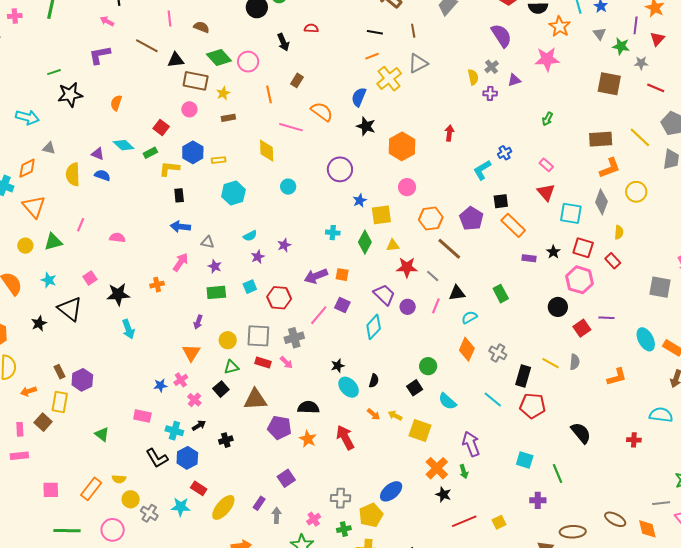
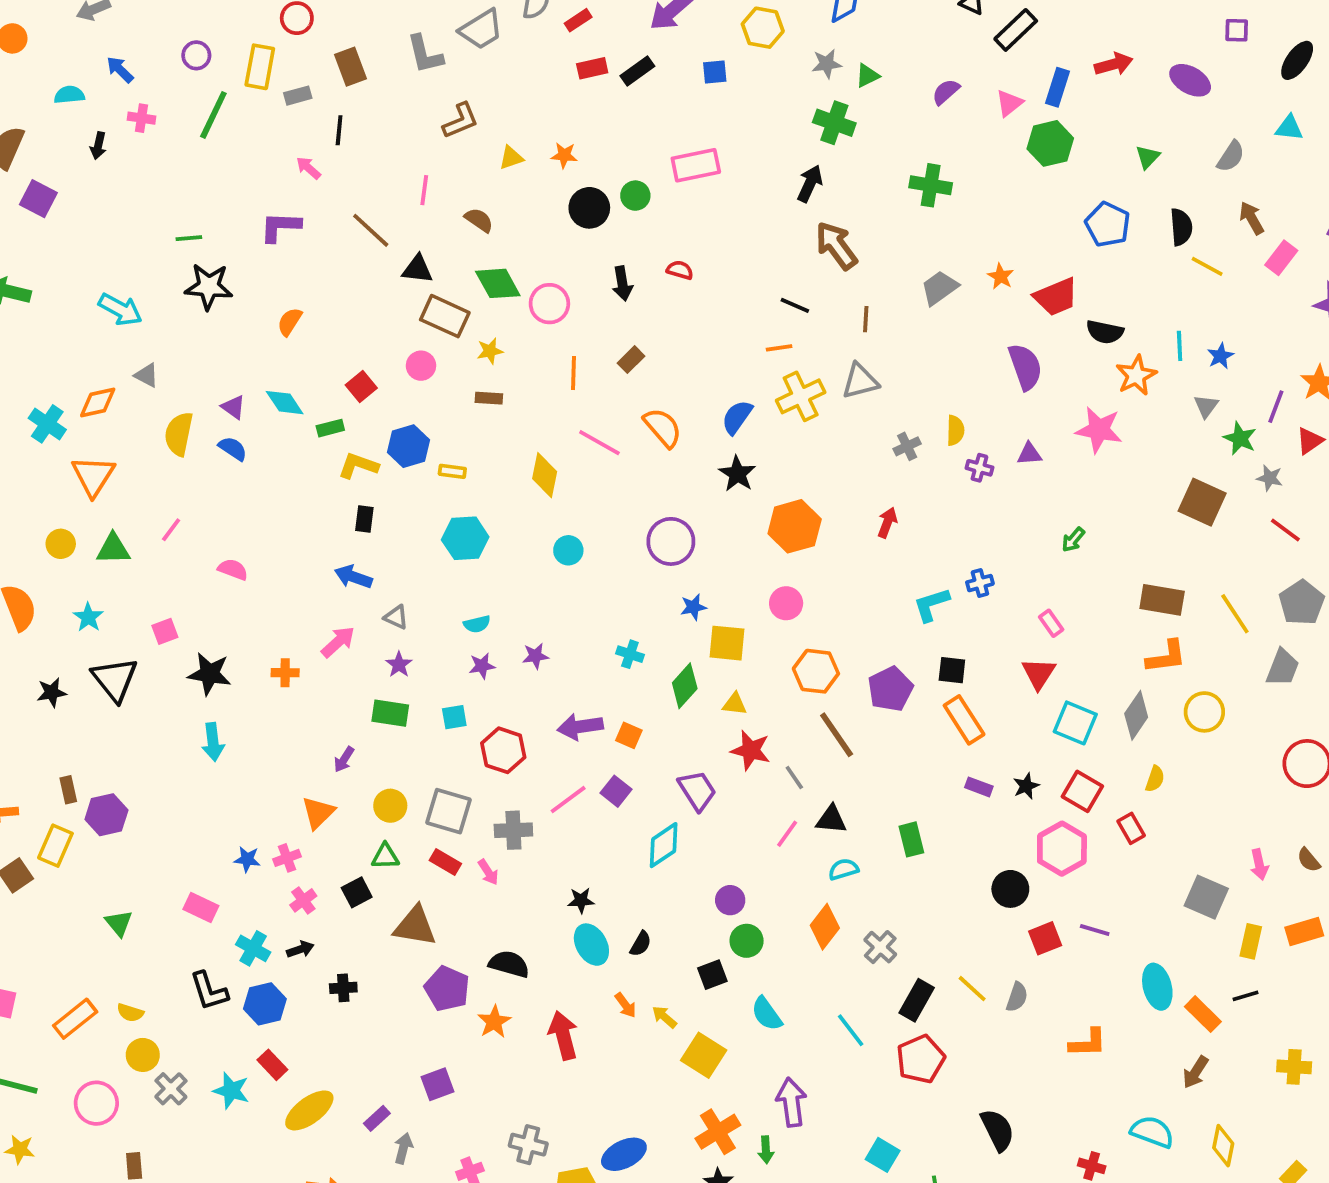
gray cross: (492, 67) -> (907, 446), moved
purple circle: (408, 307) -> (730, 900), moved
red pentagon: (532, 406) -> (921, 1059), turned 30

